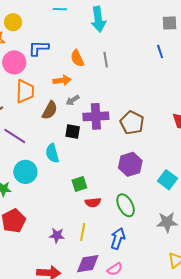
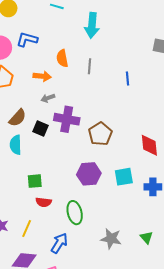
blue line: (160, 52) -> (127, 79), moved
brown semicircle: (50, 110) -> (18, 118), moved
cyan square: (168, 180) -> (124, 177), moved, turned 30

